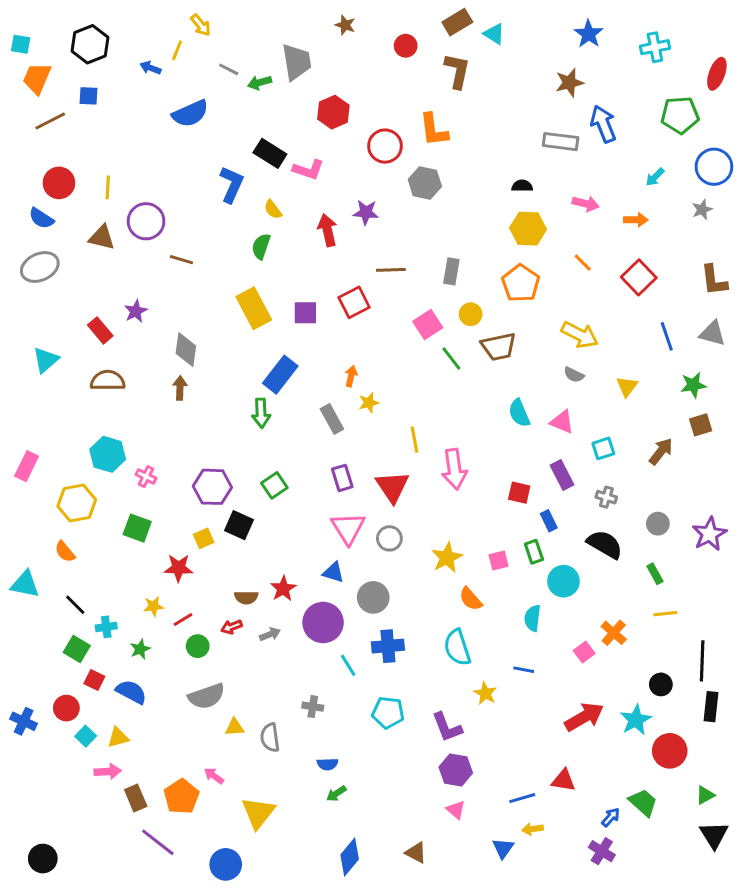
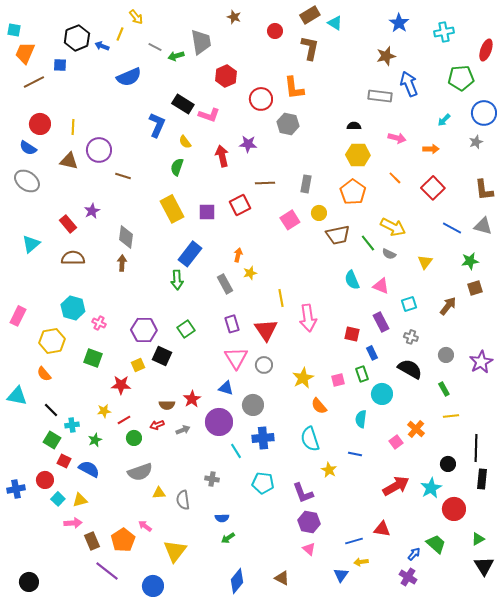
black hexagon: (90, 44) -> (77, 38), moved
gray ellipse: (40, 267) -> (27, 181), turned 60
blue line: (667, 336) -> (452, 228), turned -42
green line: (451, 358) -> (368, 243), moved
blue cross: (24, 721) -> (16, 489), turned -36

